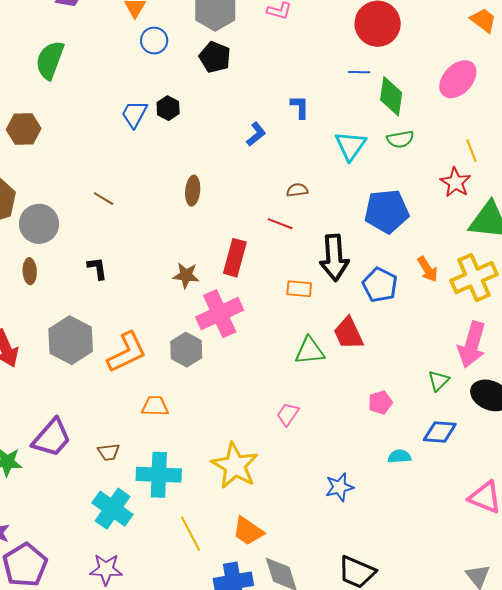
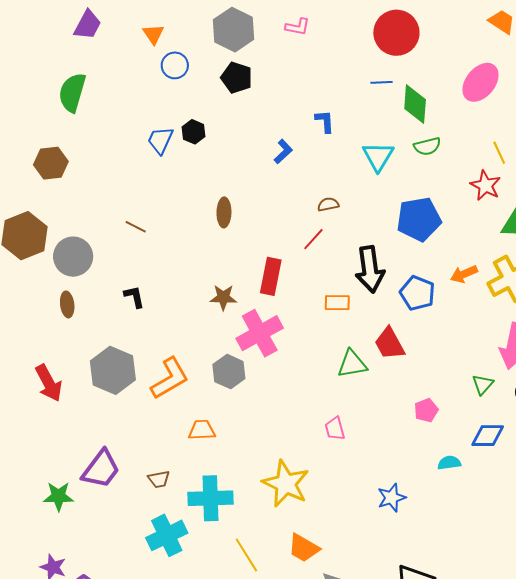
red line: (280, 224) -> (313, 239), turned -65
orange arrow: (428, 269) -> (464, 274), turned 104
pink trapezoid: (288, 414) -> (335, 429), turned -45
cyan cross: (113, 509) -> (167, 535), turned 33

